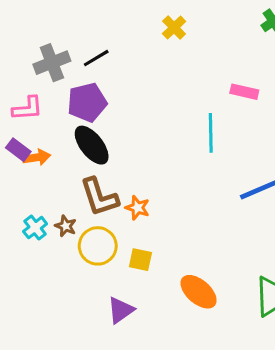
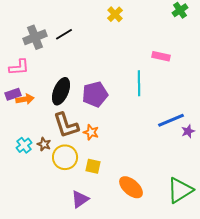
purple pentagon: (87, 102) -> (95, 94), moved
black ellipse: (92, 145) -> (61, 91), turned 60
purple rectangle: (18, 150) -> (13, 94), turned -56

